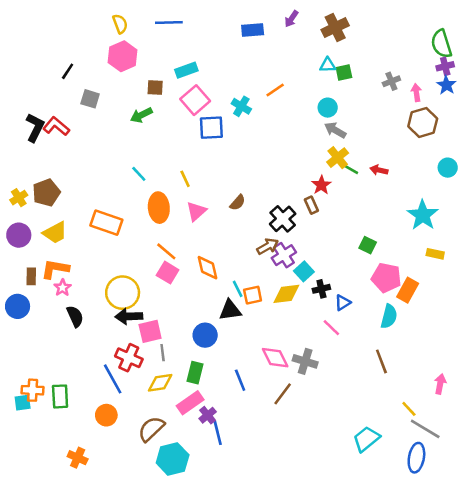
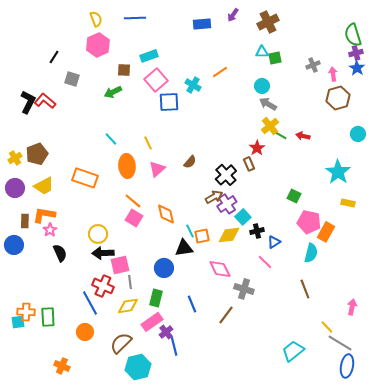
yellow circle: (123, 293) -> (98, 234), size x0.7
pink diamond: (275, 358) -> (220, 269), moved
blue ellipse: (416, 458) -> (347, 366), moved

